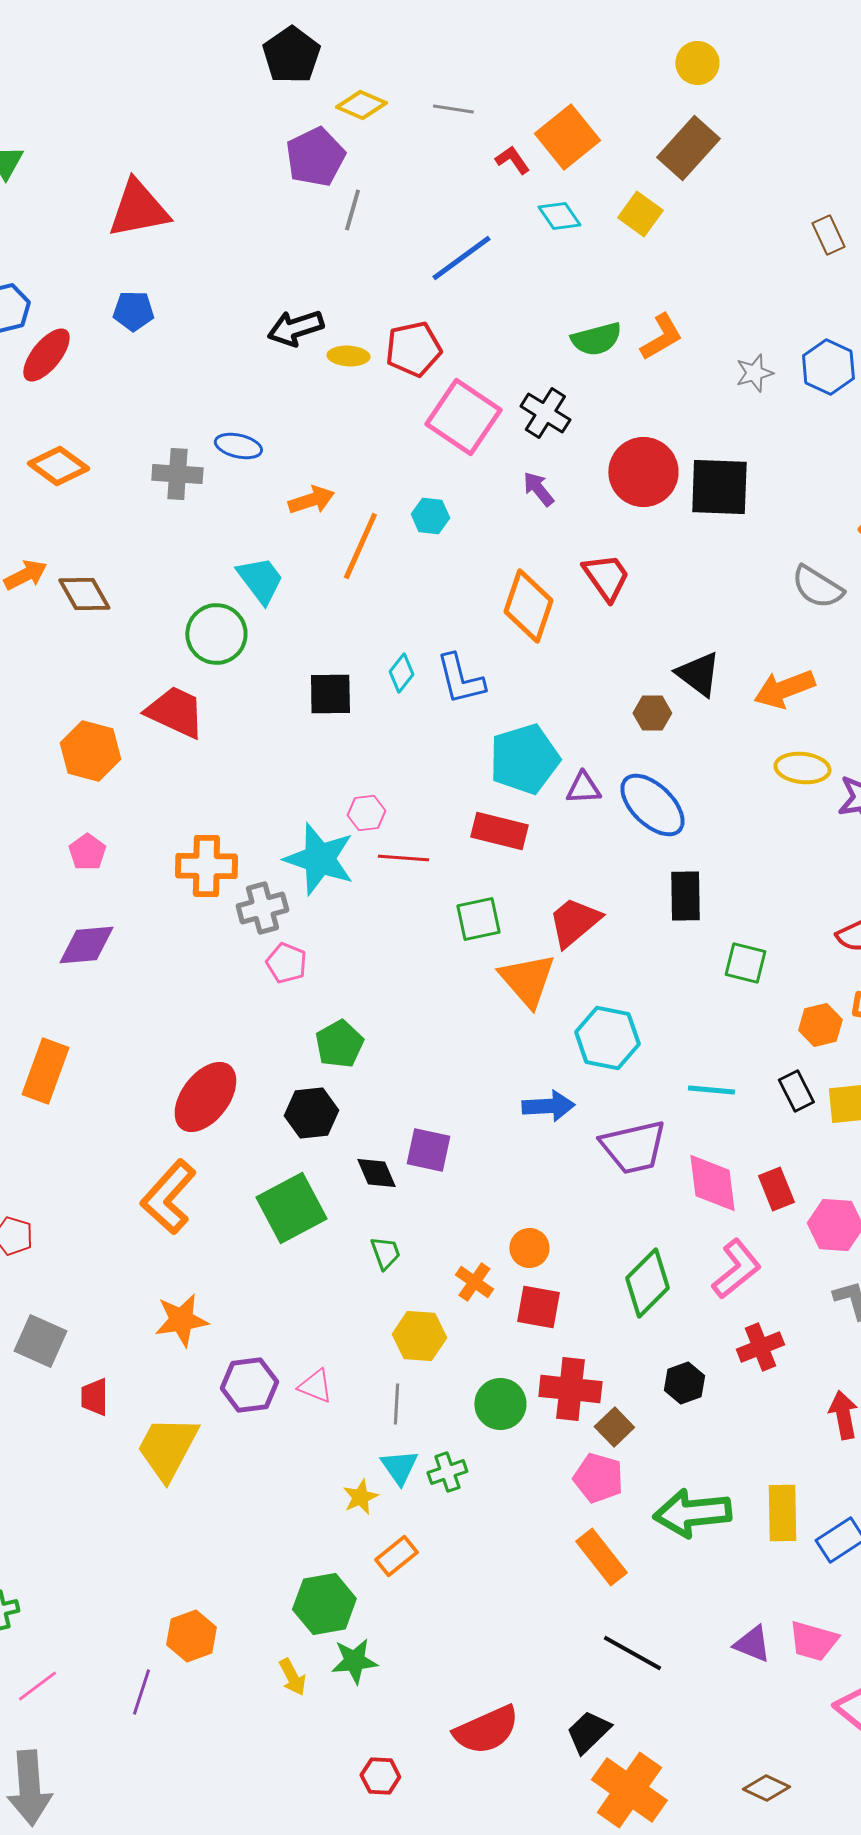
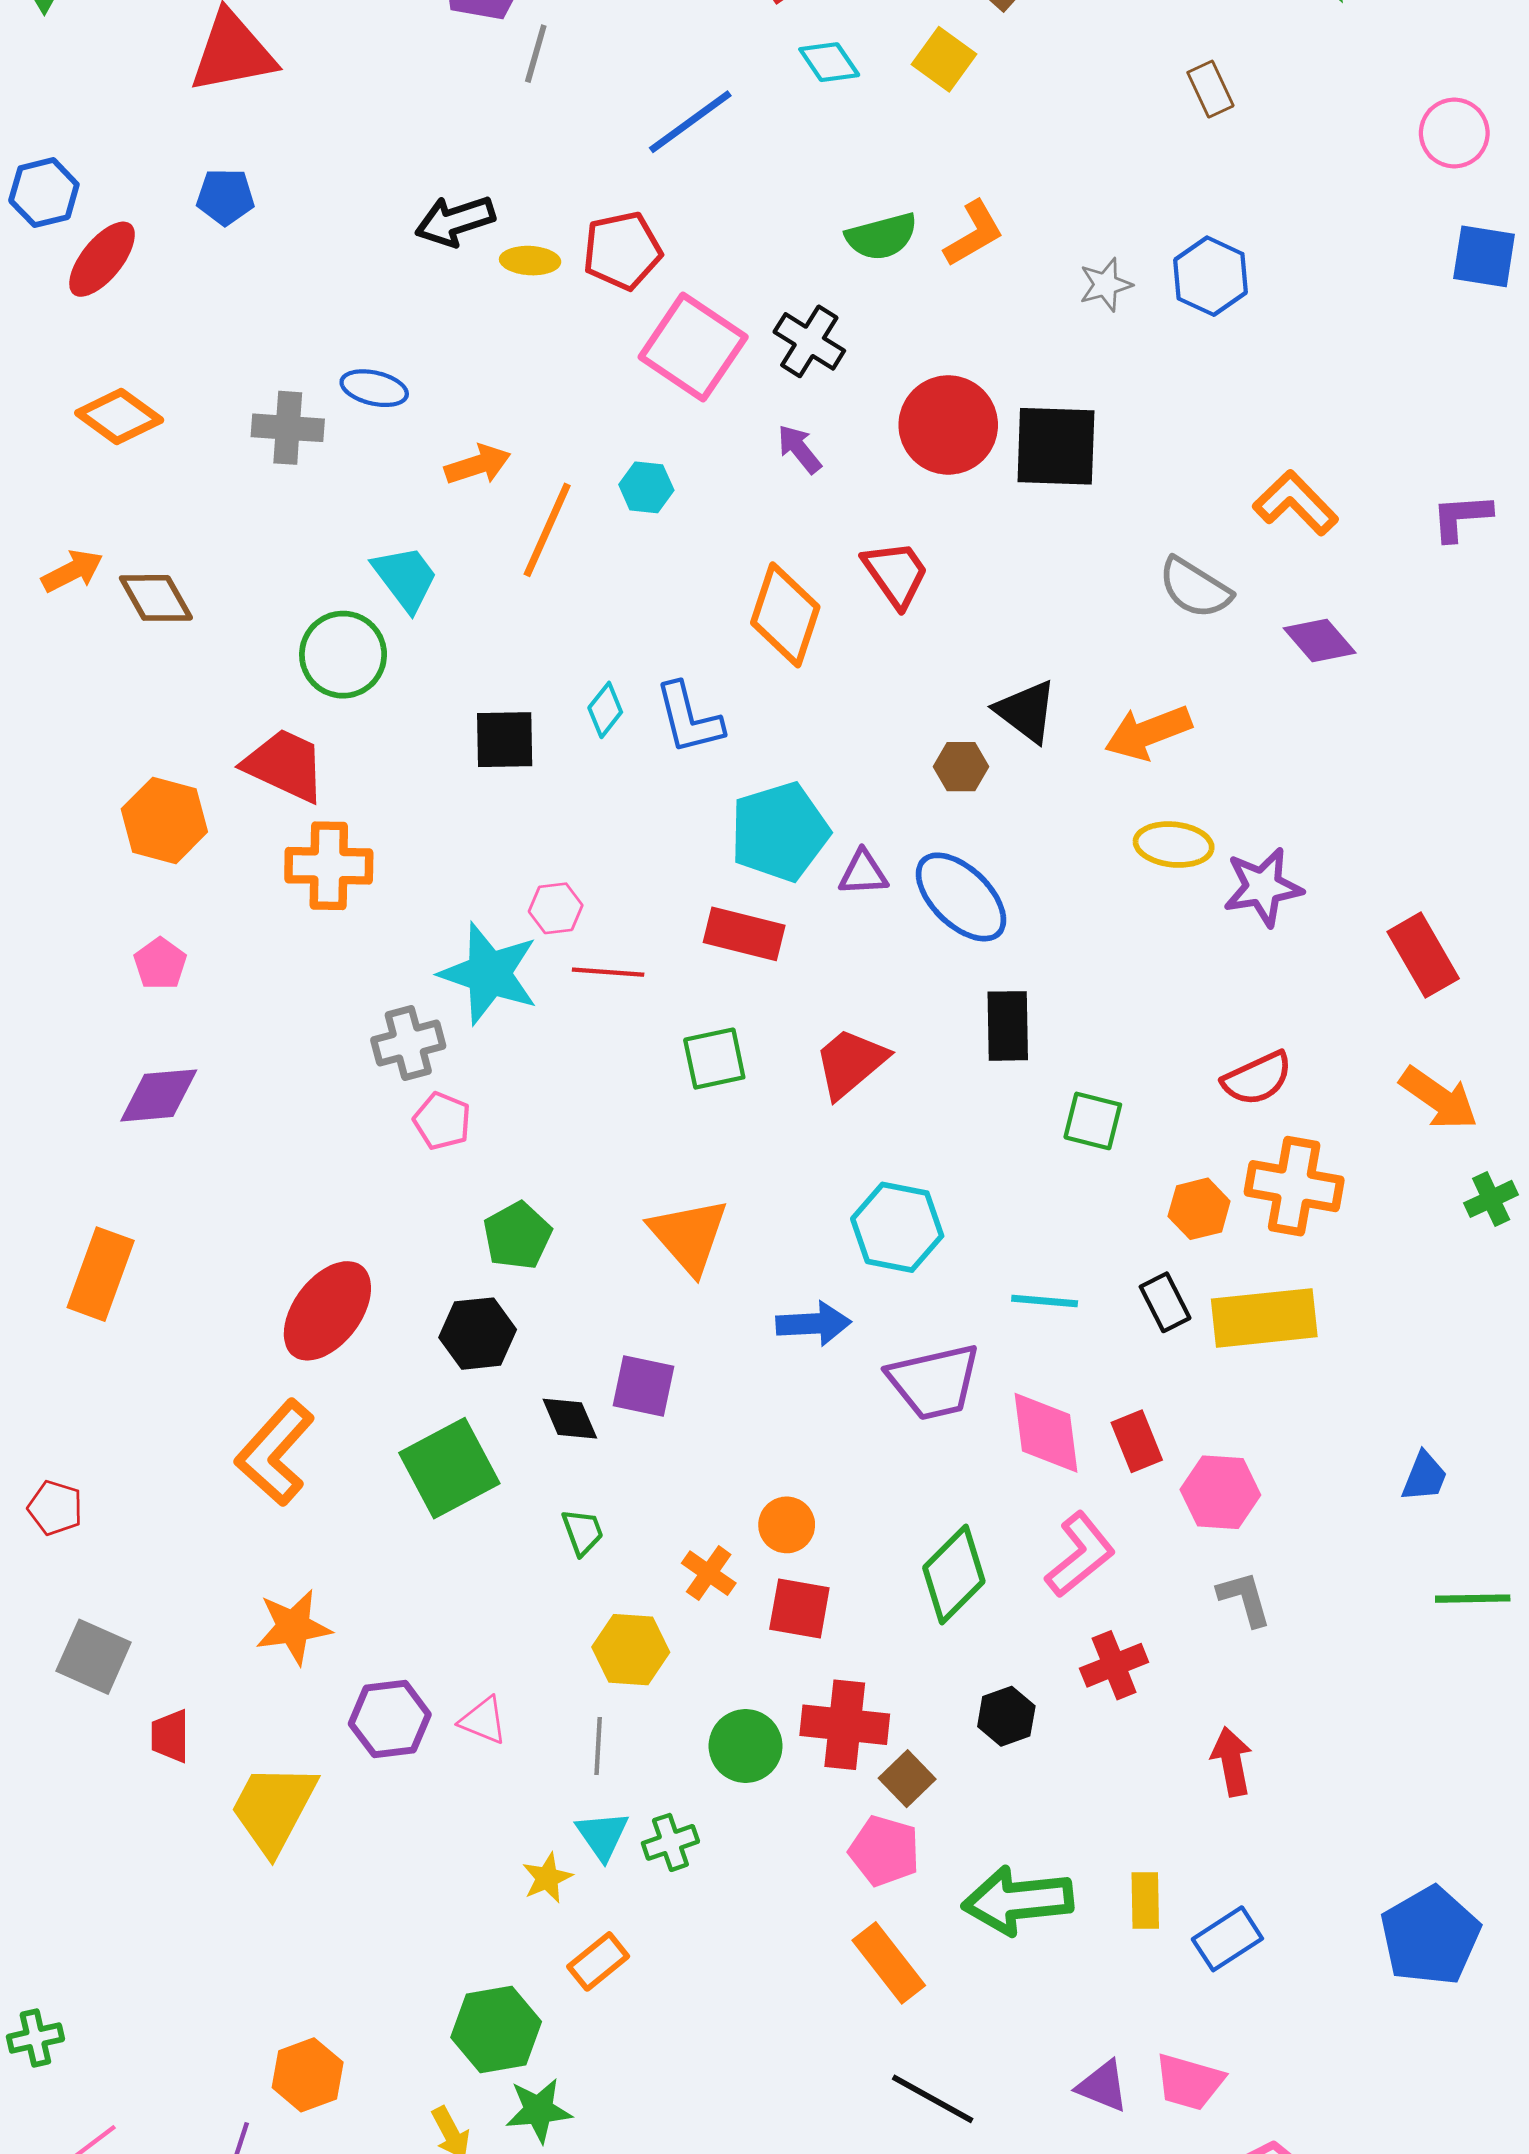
orange cross: (206, 866) -> (329, 866), moved
orange triangle: (527, 980) -> (689, 1236), moved
yellow rectangle: (782, 1513) -> (1145, 1901), size x0.7

